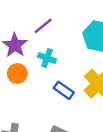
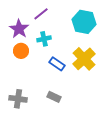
cyan cross: (47, 58) -> (44, 39), turned -32

